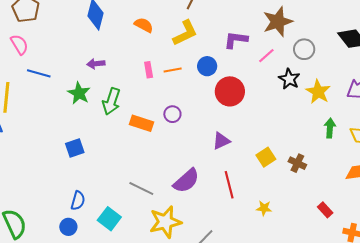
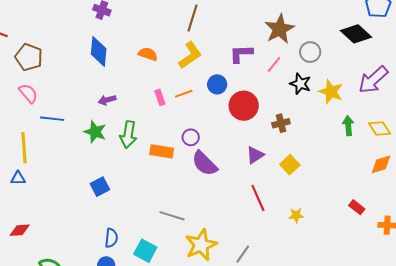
purple triangle: (221, 141) -> (255, 155), moved
brown cross: (297, 163) -> (281, 123), moved, turned -30
purple semicircle: (186, 181) -> (204, 163), moved, turned 96

